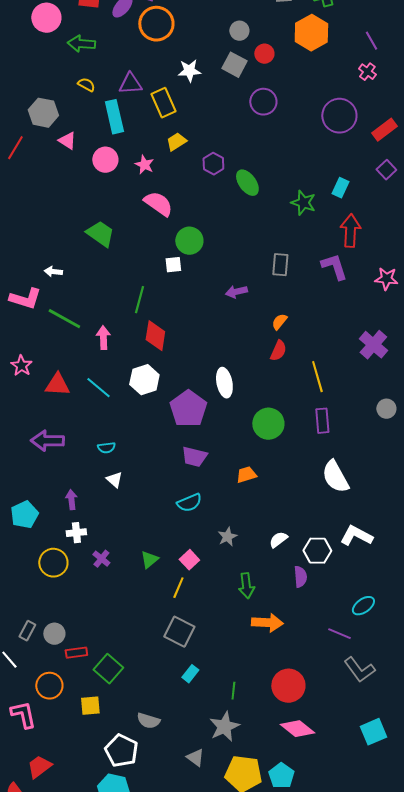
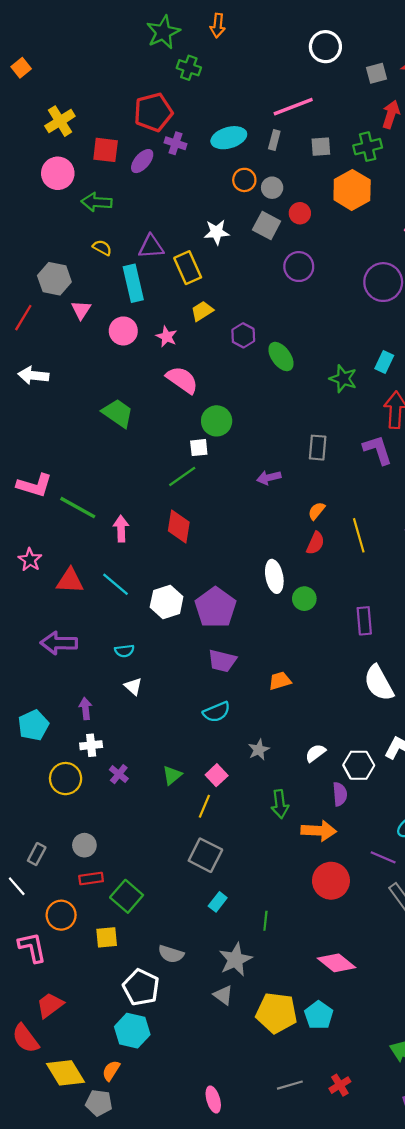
orange circle: (156, 24) -> (244, 180), moved, size x0.6
pink triangle: (67, 141) -> (81, 310), turned 30
white arrow: (53, 272) -> (33, 375), moved, size x1.5
green line: (139, 300) -> (182, 476), moved, turned 40
yellow line: (317, 377) -> (359, 535), moved
white hexagon: (144, 380) -> (167, 602), moved
white ellipse: (224, 383) -> (274, 576), moved
green circle: (268, 424) -> (304, 599), moved, size x0.7
orange arrow: (267, 623) -> (319, 831), moved
gray circle: (54, 634) -> (84, 845), moved
red circle: (288, 686) -> (331, 881), moved
gray star: (224, 727) -> (235, 960), moved

